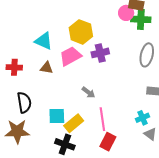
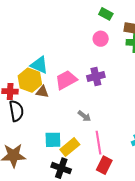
pink circle: (126, 13) -> (101, 39), moved
yellow hexagon: (81, 32) -> (30, 80), moved
black semicircle: (24, 102) -> (16, 111), moved

